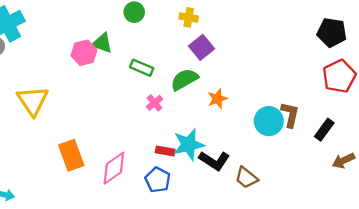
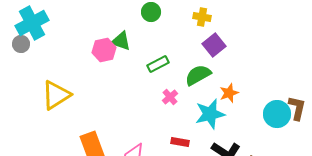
green rectangle: (142, 68) -> (158, 64), turned -50
yellow triangle: (33, 101) -> (56, 95), turned 32
cyan star: (189, 145) -> (210, 114), moved

